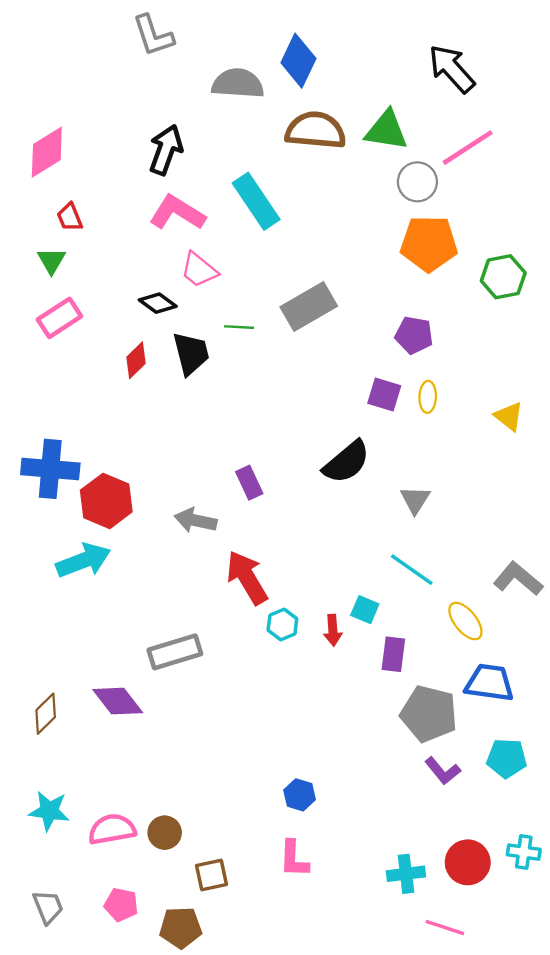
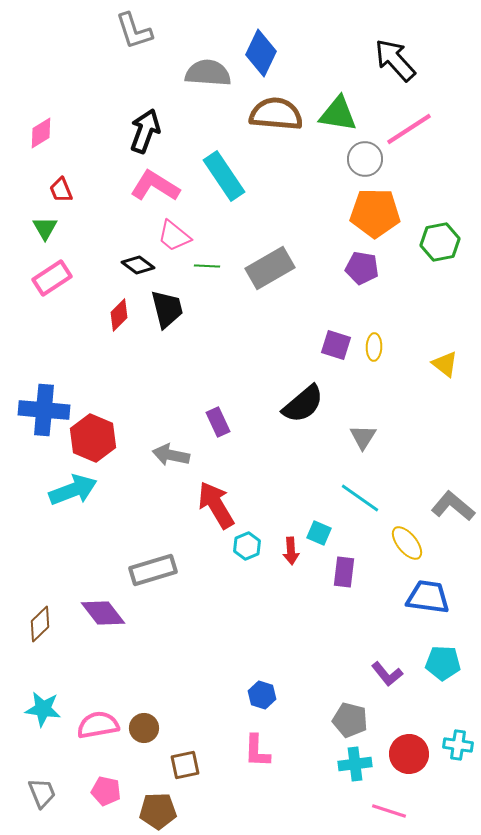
pink diamond: (47, 152) -> (41, 133), size x0.7
green line: (239, 327) -> (207, 266), moved
purple pentagon: (414, 335) -> (362, 268), moved
gray pentagon: (429, 714) -> (350, 720), moved, size x0.7

